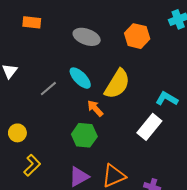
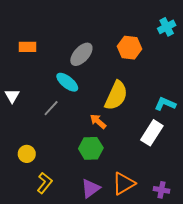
gray ellipse: (87, 37) -> (81, 54), turned -60
cyan ellipse: (80, 78) -> (67, 82), moved

